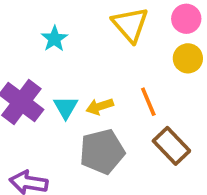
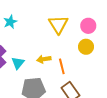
cyan star: (54, 39) -> (10, 22), moved
yellow arrow: (100, 106) -> (44, 59), moved

